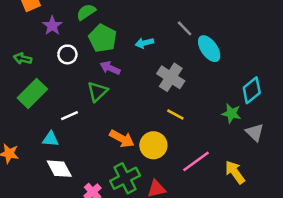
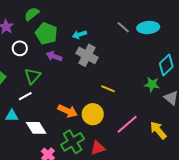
gray line: (185, 28) -> (123, 27), moved
cyan ellipse: (209, 49) -> (148, 28), moved, turned -55
gray cross: (171, 77) -> (87, 55), moved
green triangle: (97, 92) -> (33, 76), moved
white diamond: (59, 169) -> (36, 128), moved

